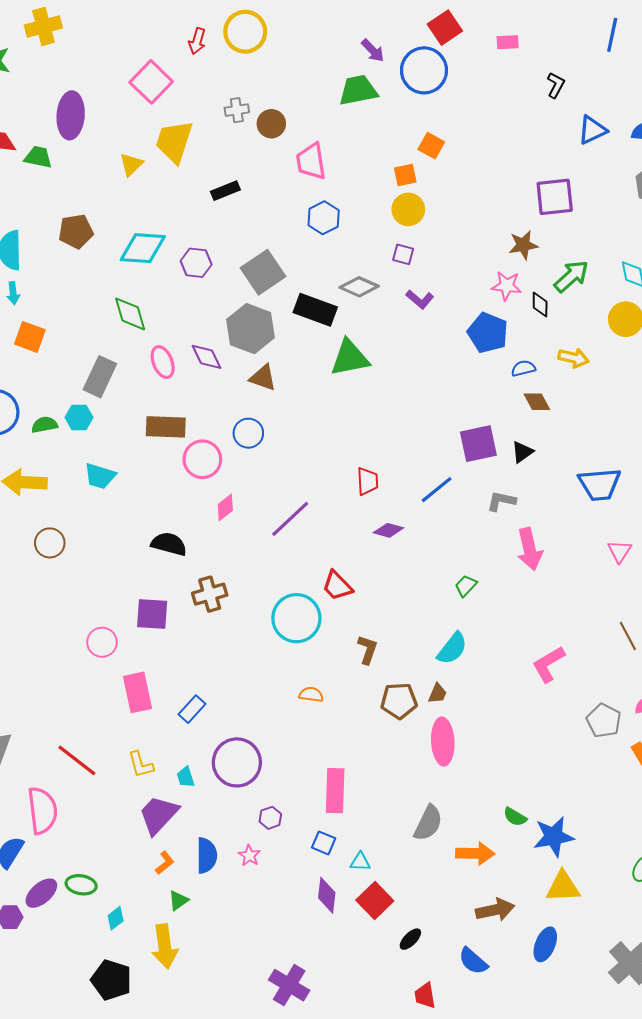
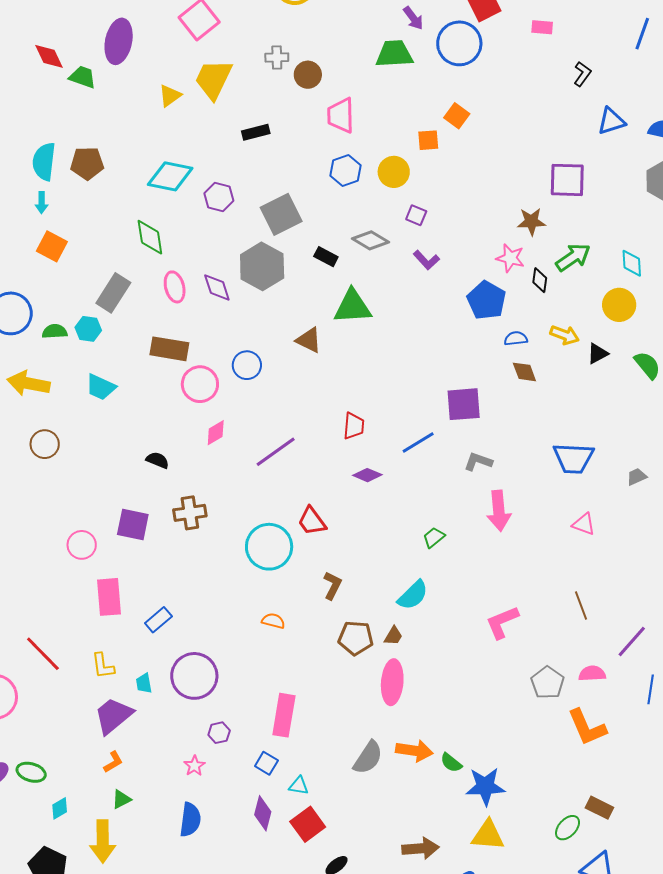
yellow circle: (408, 209) -> (394, 172), moved
brown pentagon: (76, 231) -> (87, 163), moved
black rectangle: (315, 310) -> (326, 257), size x0.6
brown triangle: (263, 378) -> (309, 340), moved
black triangle: (522, 452) -> (598, 353), moved
black semicircle: (169, 544) -> (158, 460), size x0.7
pink triangle: (619, 551) -> (584, 524), turned -50
orange arrow: (475, 853) -> (414, 751), moved
blue semicircle: (207, 855) -> (190, 820), moved

